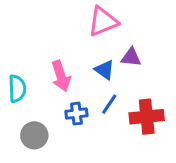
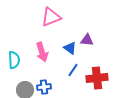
pink triangle: (103, 21) -> (51, 17), moved
blue cross: (76, 114) -> (44, 87), moved

